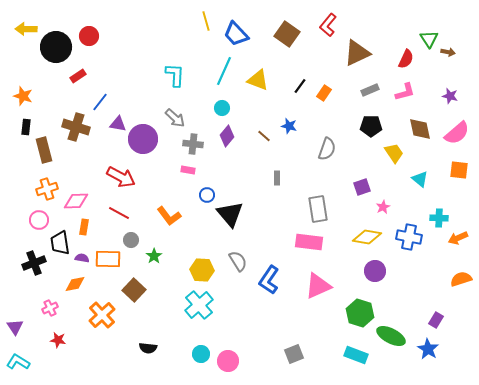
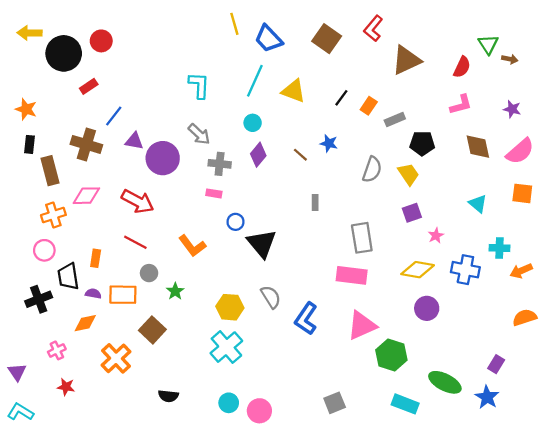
gray rectangle: (370, 90) -> (395, 119), moved
yellow trapezoid: (394, 153) -> (409, 174), moved
pink diamond: (76, 201) -> (86, 196), moved
green hexagon: (360, 313) -> (391, 355), moved

